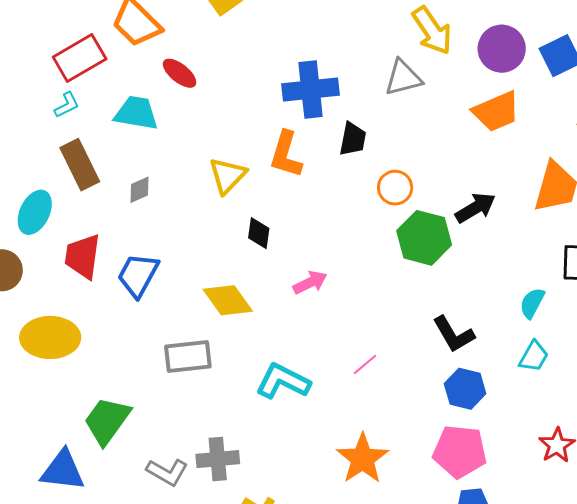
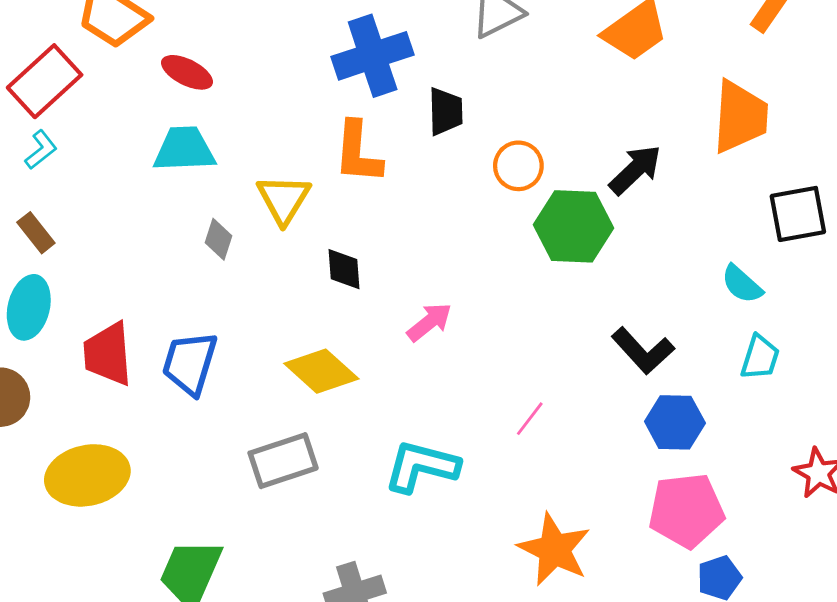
cyan trapezoid: (136, 113) -> (184, 149), moved
brown rectangle: (80, 165) -> (36, 233), moved, size x0.6
gray diamond: (140, 190) -> (218, 239), moved, turned -36
cyan semicircle: (532, 303) -> (742, 284), turned -64

